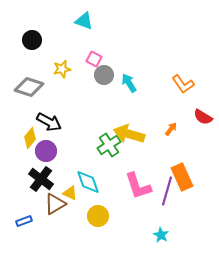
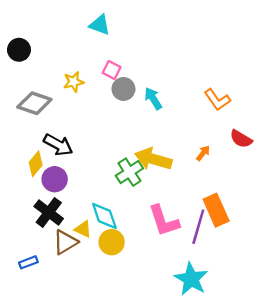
black circle: (32, 40) -> (19, 50), moved
yellow circle: (98, 216) -> (112, 242), moved
cyan star: (161, 235) -> (191, 279), size x1.8

